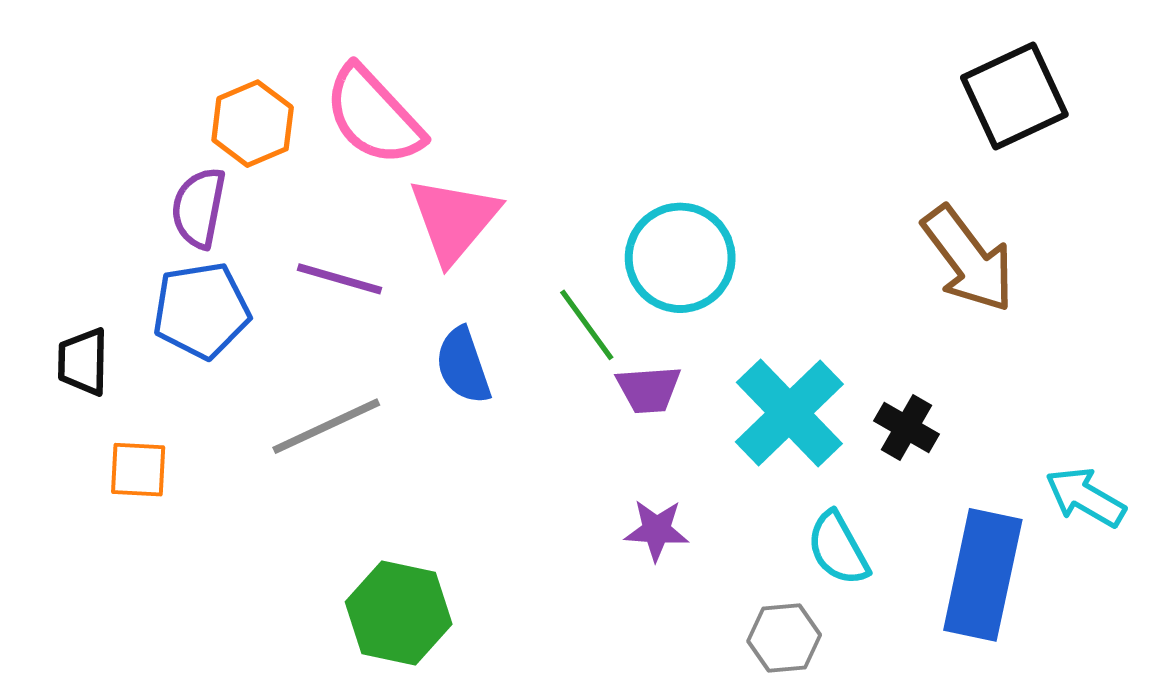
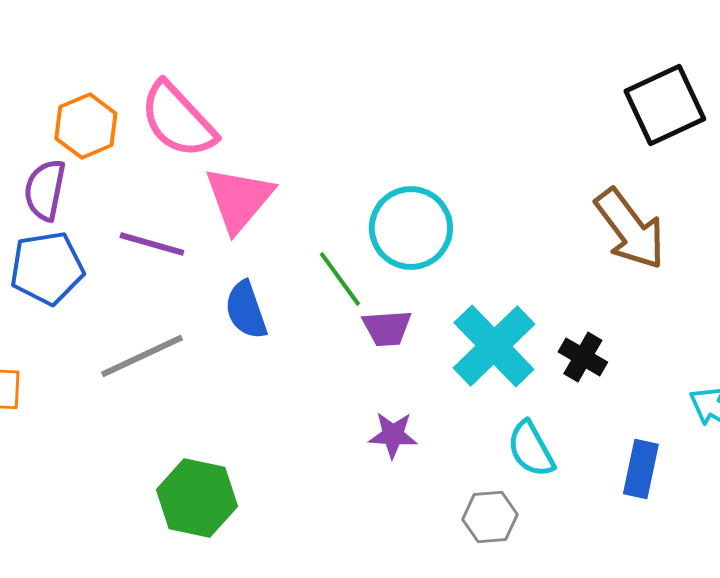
blue rectangle: (983, 575) -> (641, 469), size x0.6

